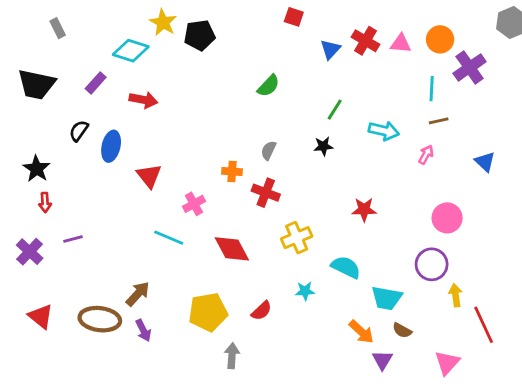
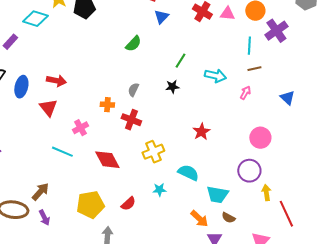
blue triangle: (330, 49) -> (161, 17), moved
red arrow: (143, 100) -> (56, 81), moved
red star: (364, 209) -> (201, 132), turned -30

